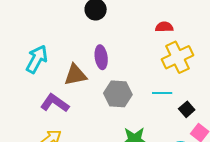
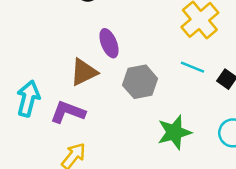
cyan arrow: (37, 59) -> (28, 98), moved
cyan line: (162, 93) -> (192, 67), turned 36

